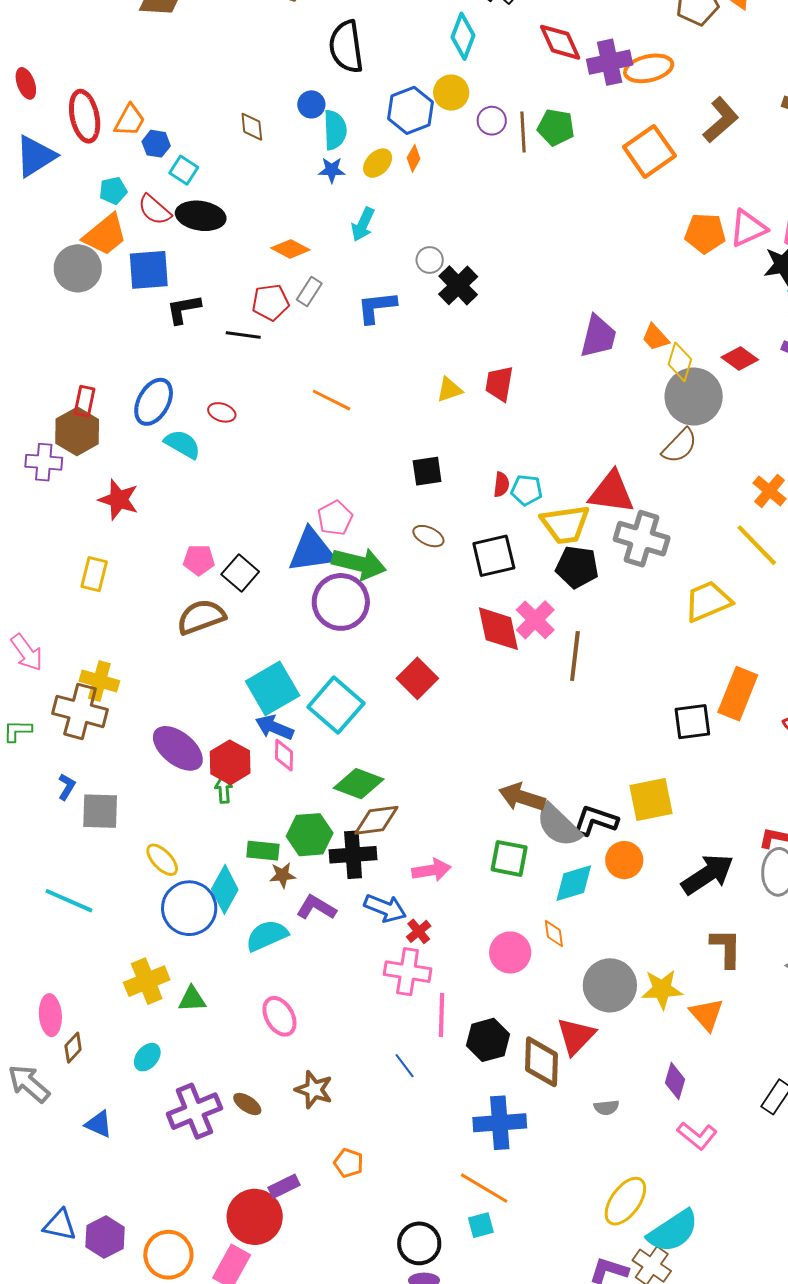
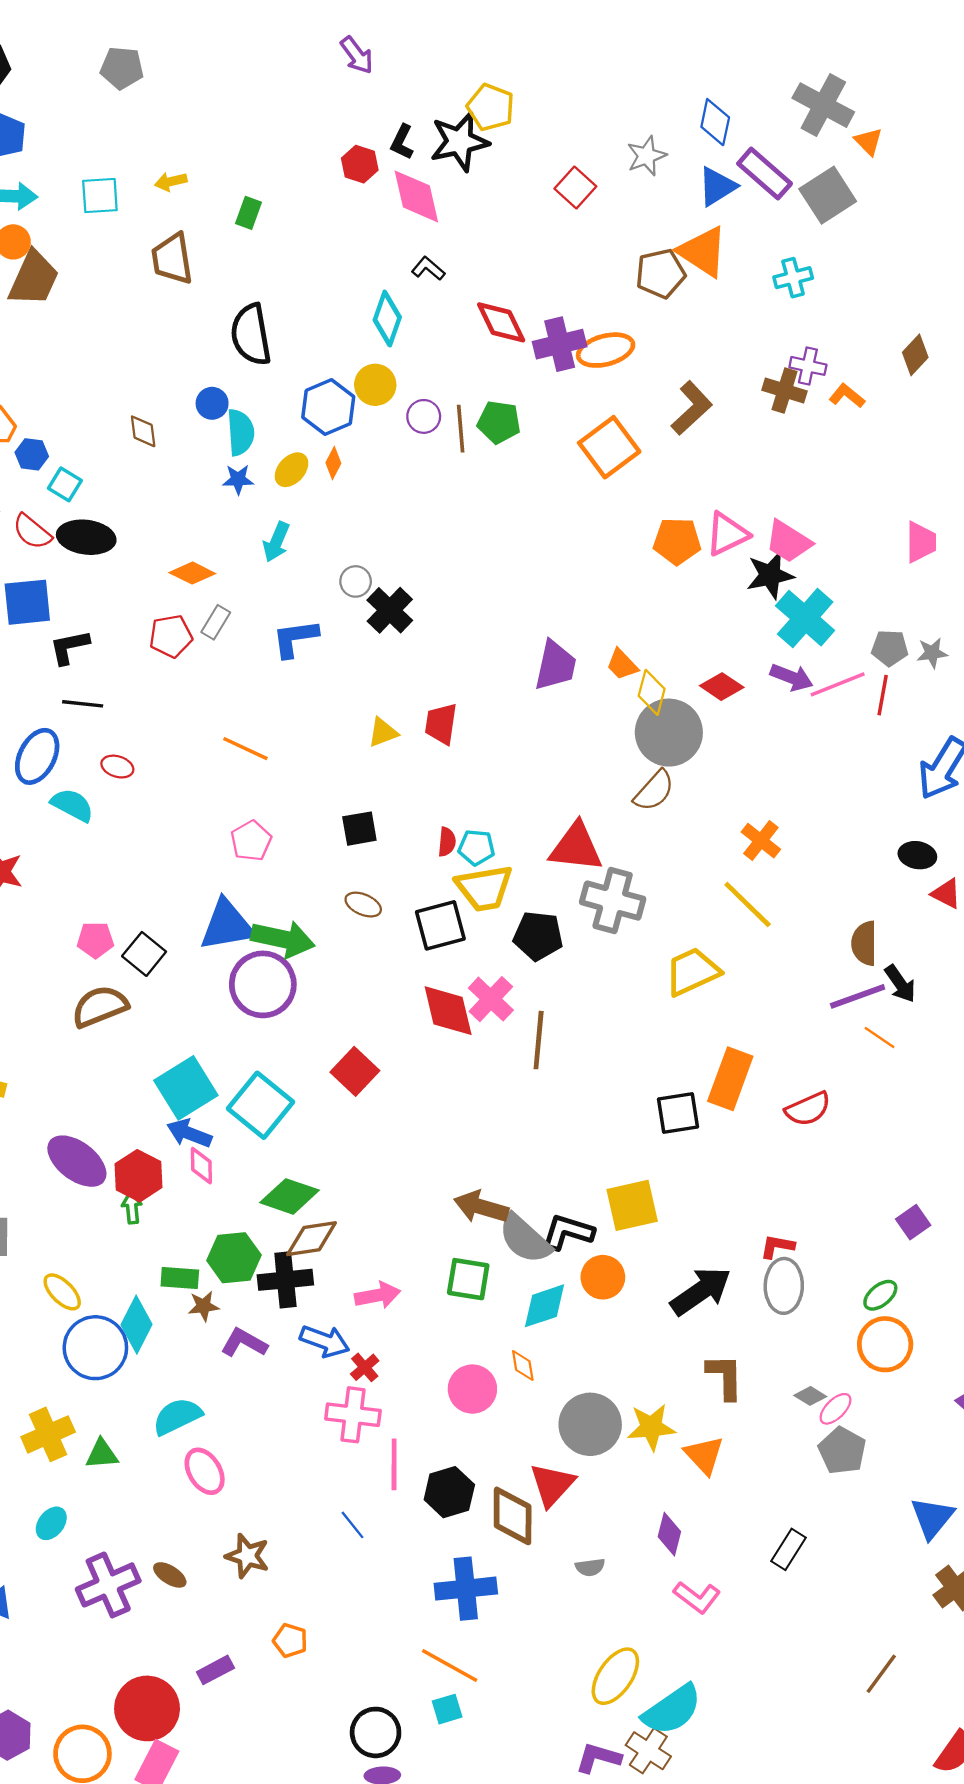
black line: (243, 335) -> (83, 704), moved
pink pentagon: (335, 518) -> (251, 841), moved
yellow trapezoid: (565, 524) -> (484, 888), moved
cyan semicircle: (267, 936) -> (177, 1416), moved
red circle: (255, 1217) -> (147, 1708), moved

